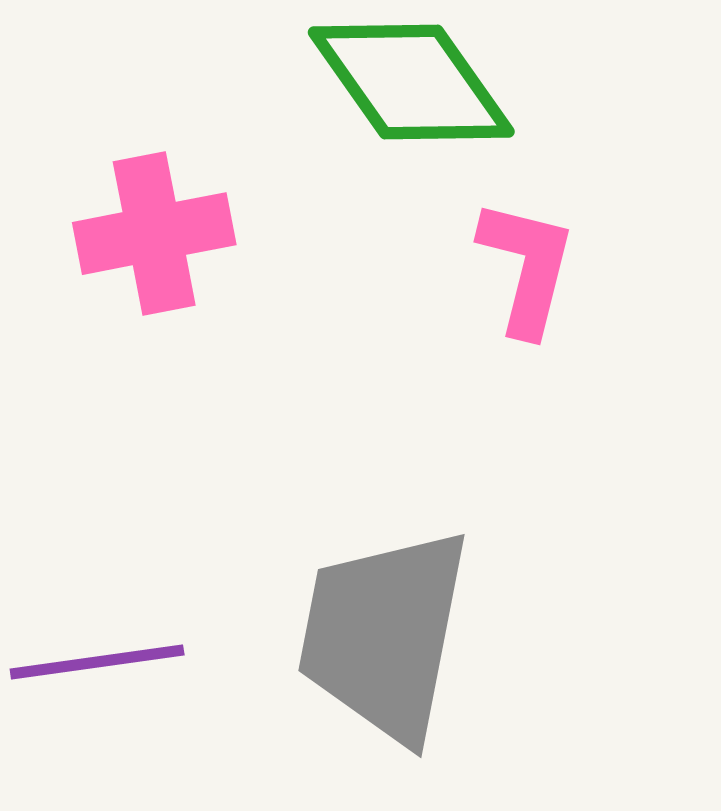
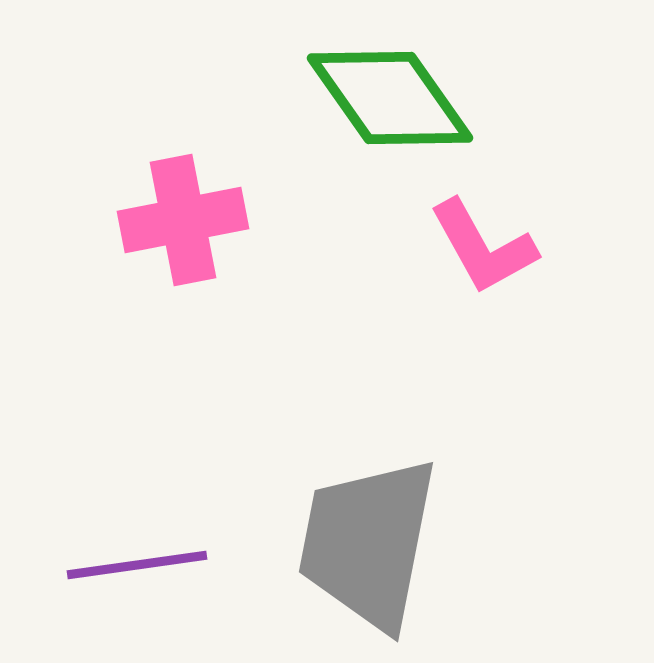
pink L-shape: (527, 267) -> (483, 247), turned 137

